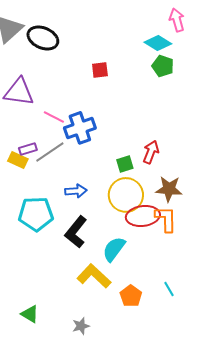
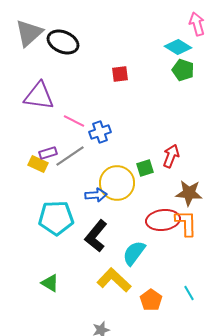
blue cross: (80, 128) -> (100, 132), size x0.7
yellow circle: (126, 195) -> (117, 183), moved
green triangle: (30, 314) -> (50, 283), moved

